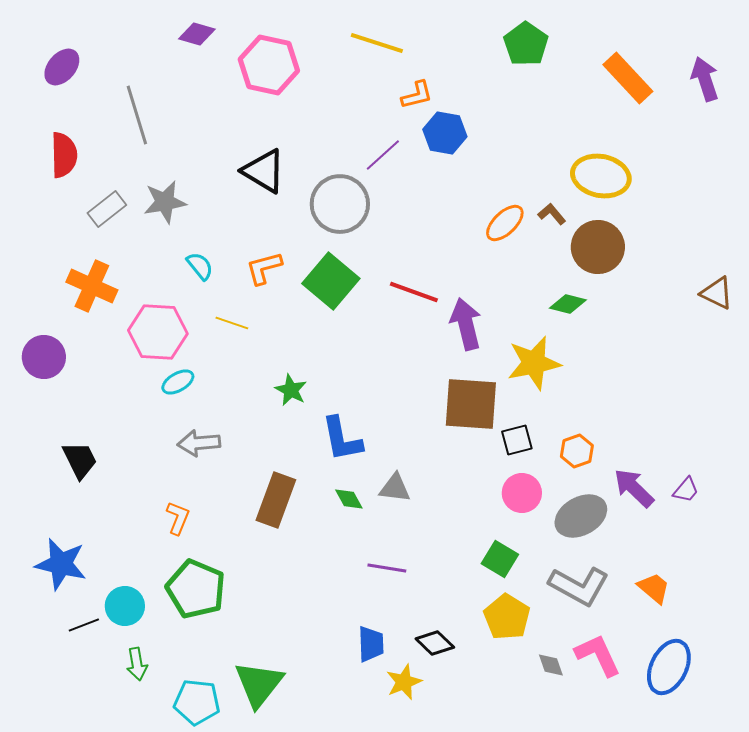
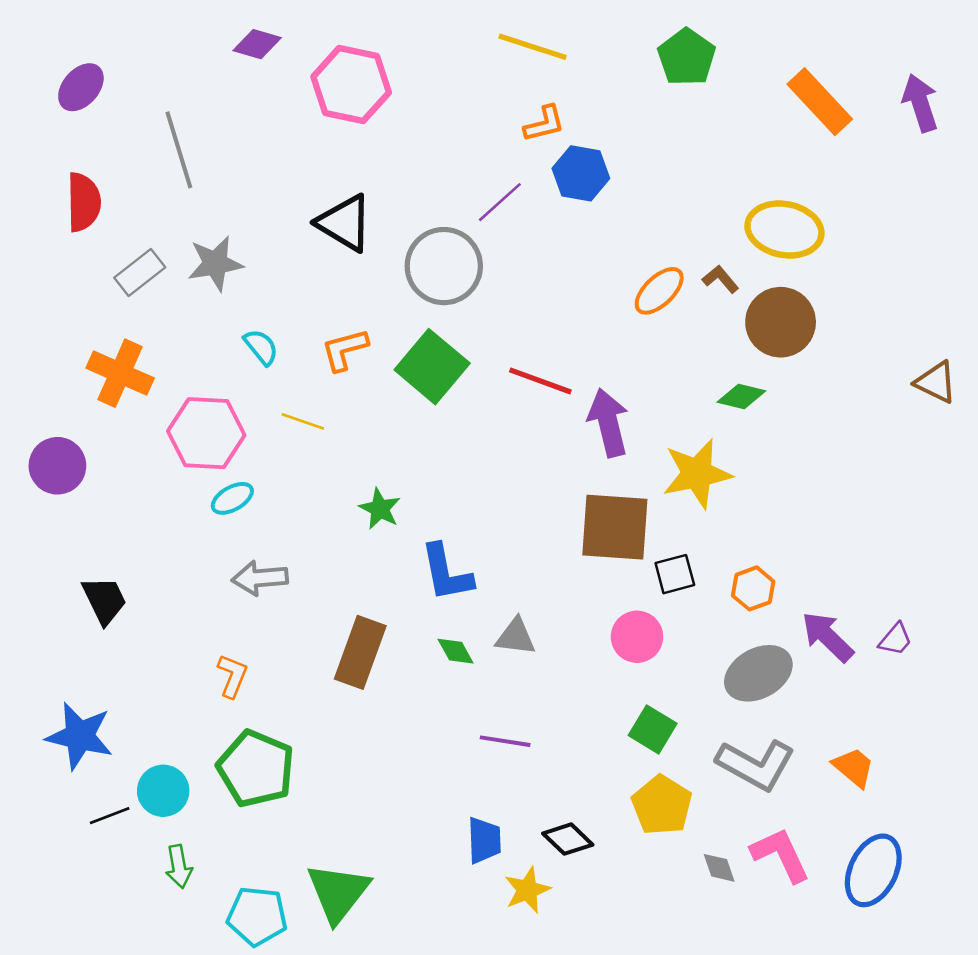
yellow line: (377, 43) -> (533, 47), moved
pink circle: (522, 493) -> (637, 637), moved

